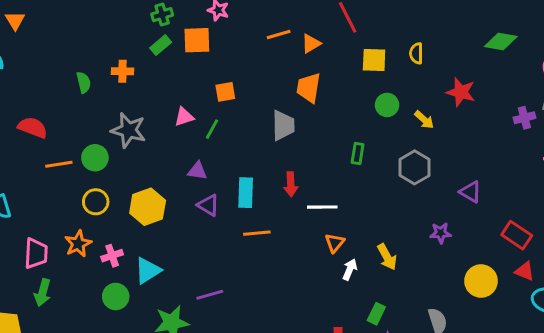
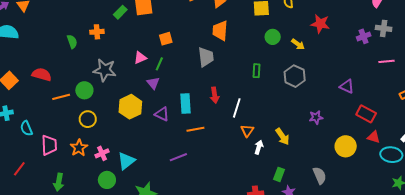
purple triangle: (197, 171) -> (153, 83), moved, turned 48
purple triangle: (470, 192) -> (347, 86), moved
yellow hexagon: (148, 207) -> (130, 107), moved
white line: (322, 207) -> (237, 108), turned -66
pink trapezoid: (36, 253) -> (49, 145), moved
purple line: (210, 295) -> (178, 157), moved

